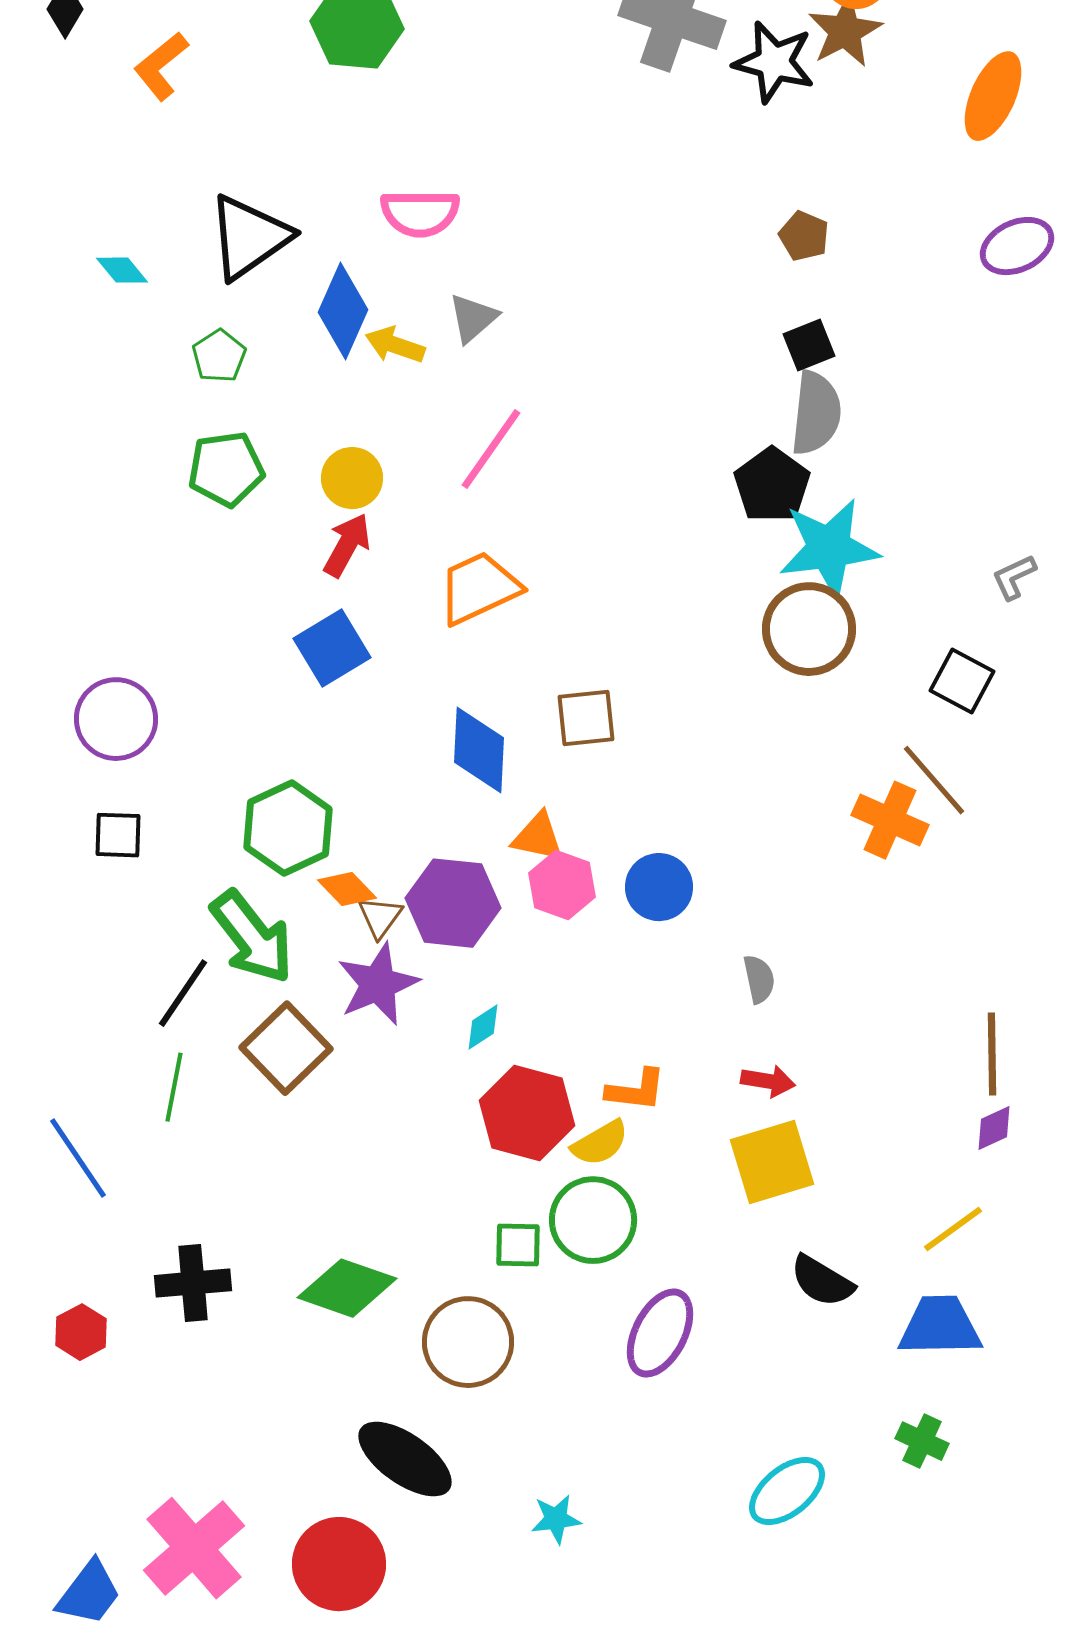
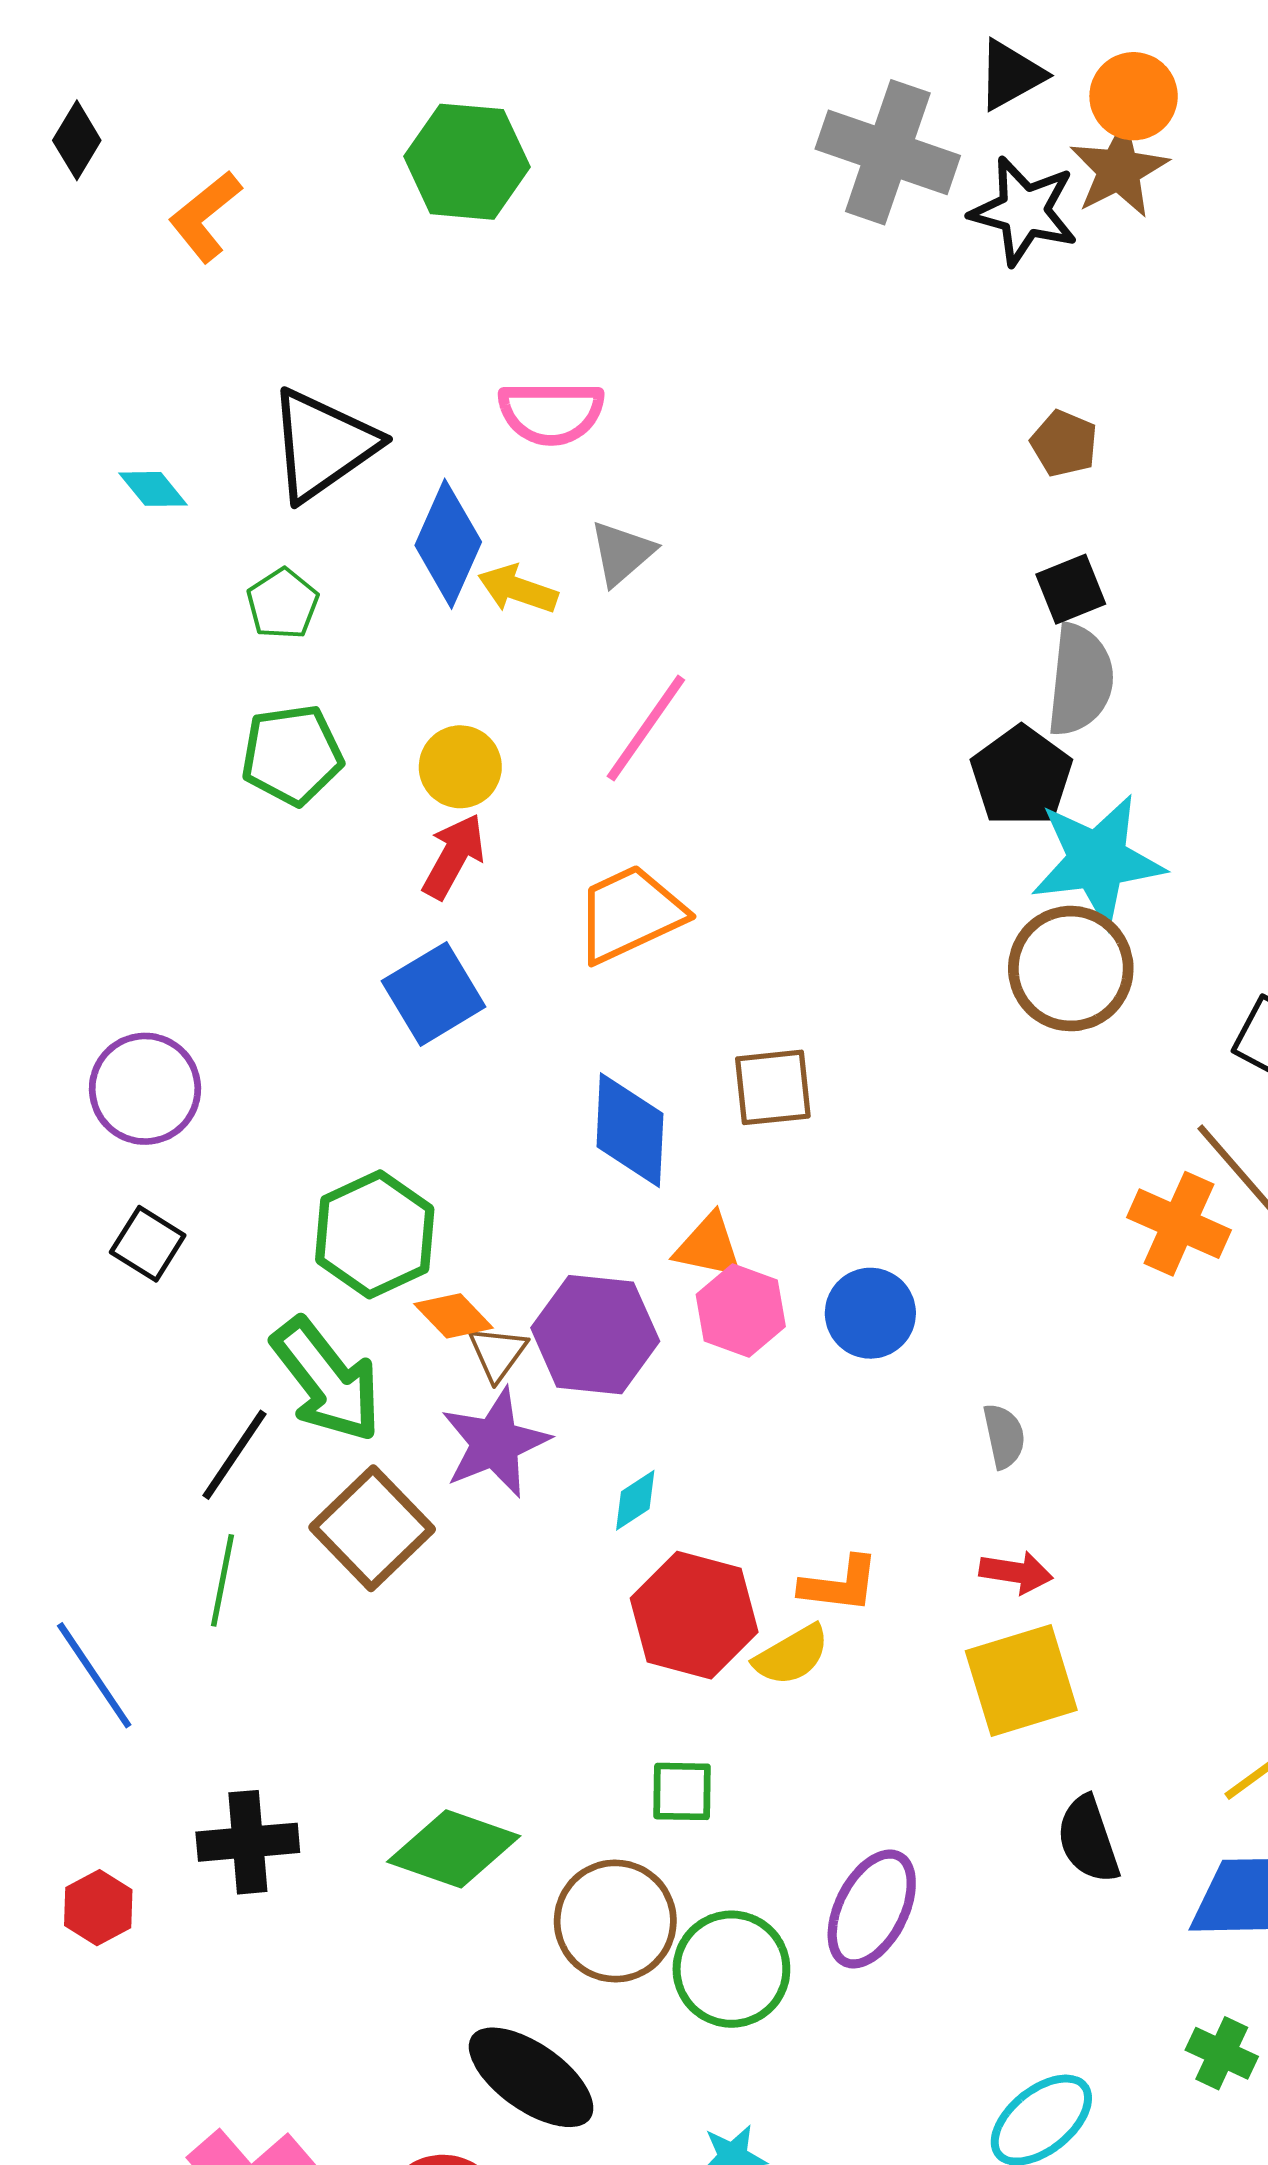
black square: (118, 835) -> (148, 1244), turned 30
green circle: (593, 1220) -> (731, 1969), moved
black semicircle: (822, 1281) -> (1088, 1840), turned 40

